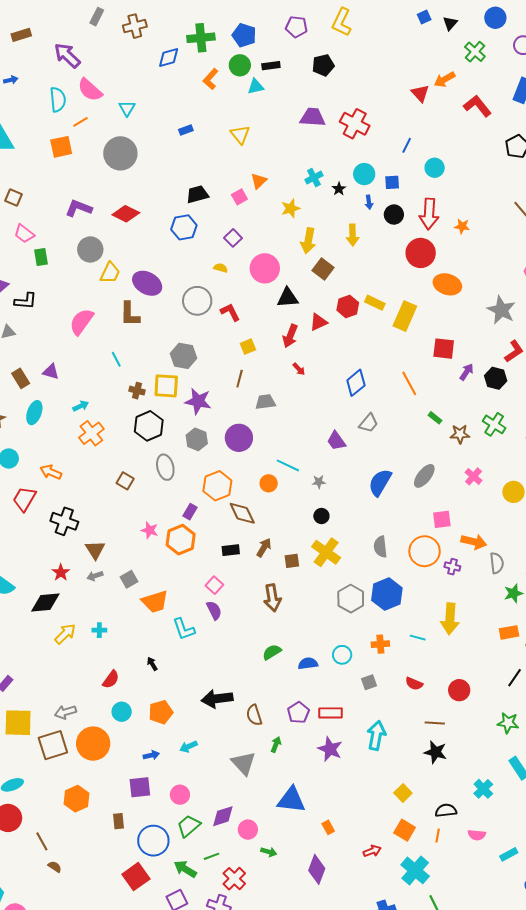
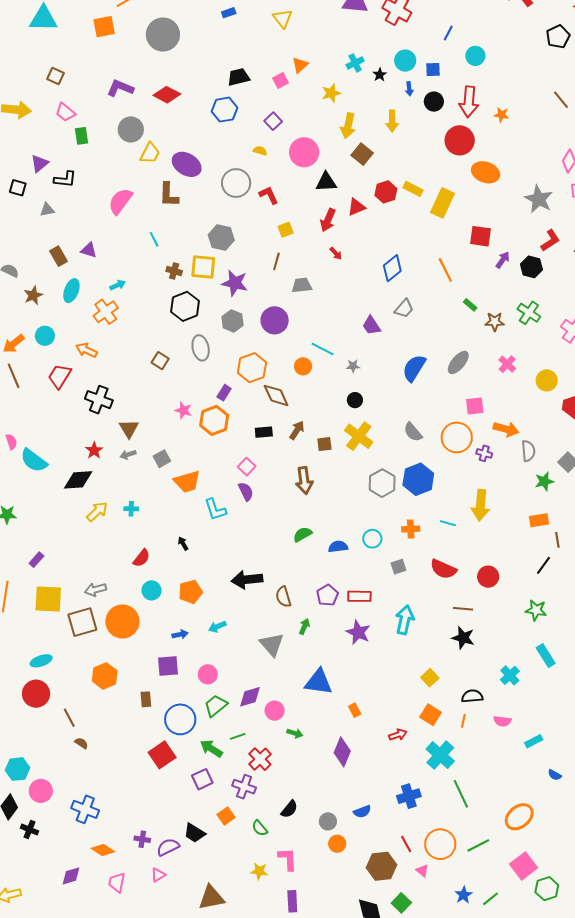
orange cross: (91, 433) -> (106, 312), moved
gray semicircle: (380, 547) -> (413, 432), turned -35
red semicircle: (414, 684) -> (443, 569), size x1.5

